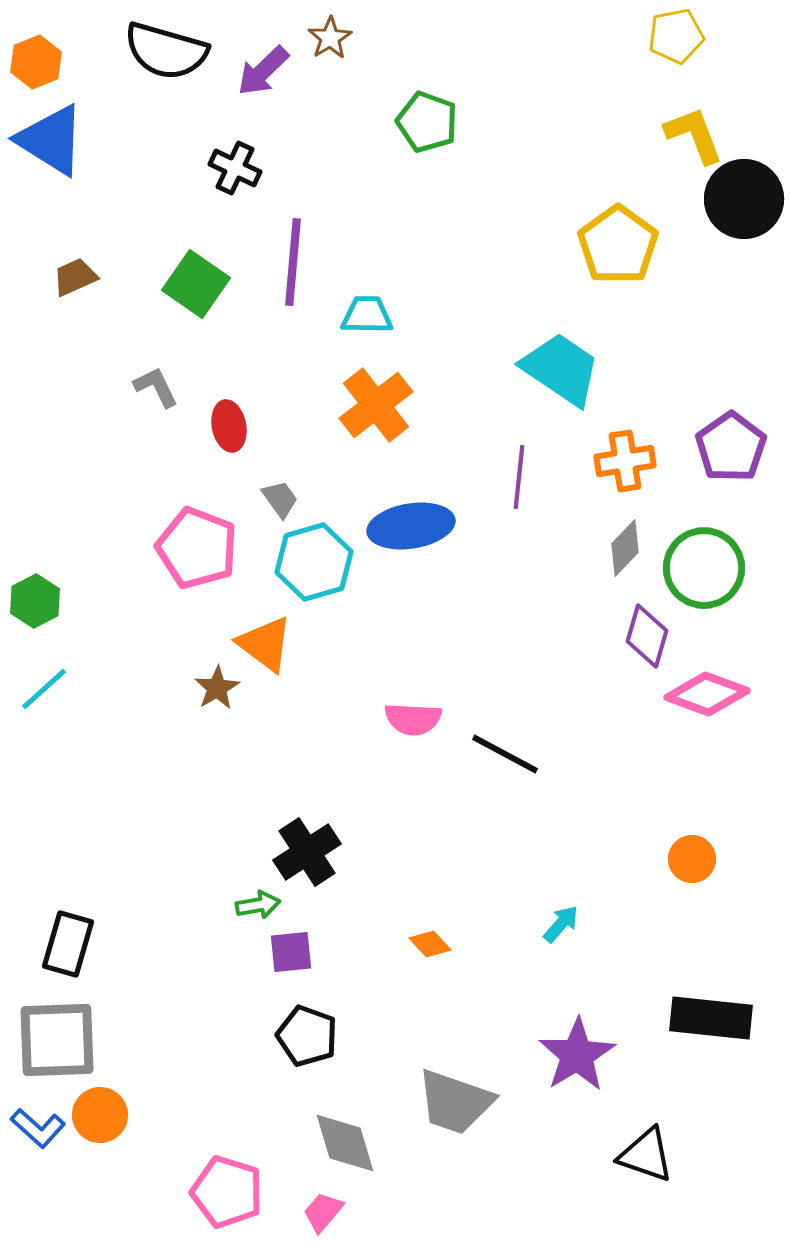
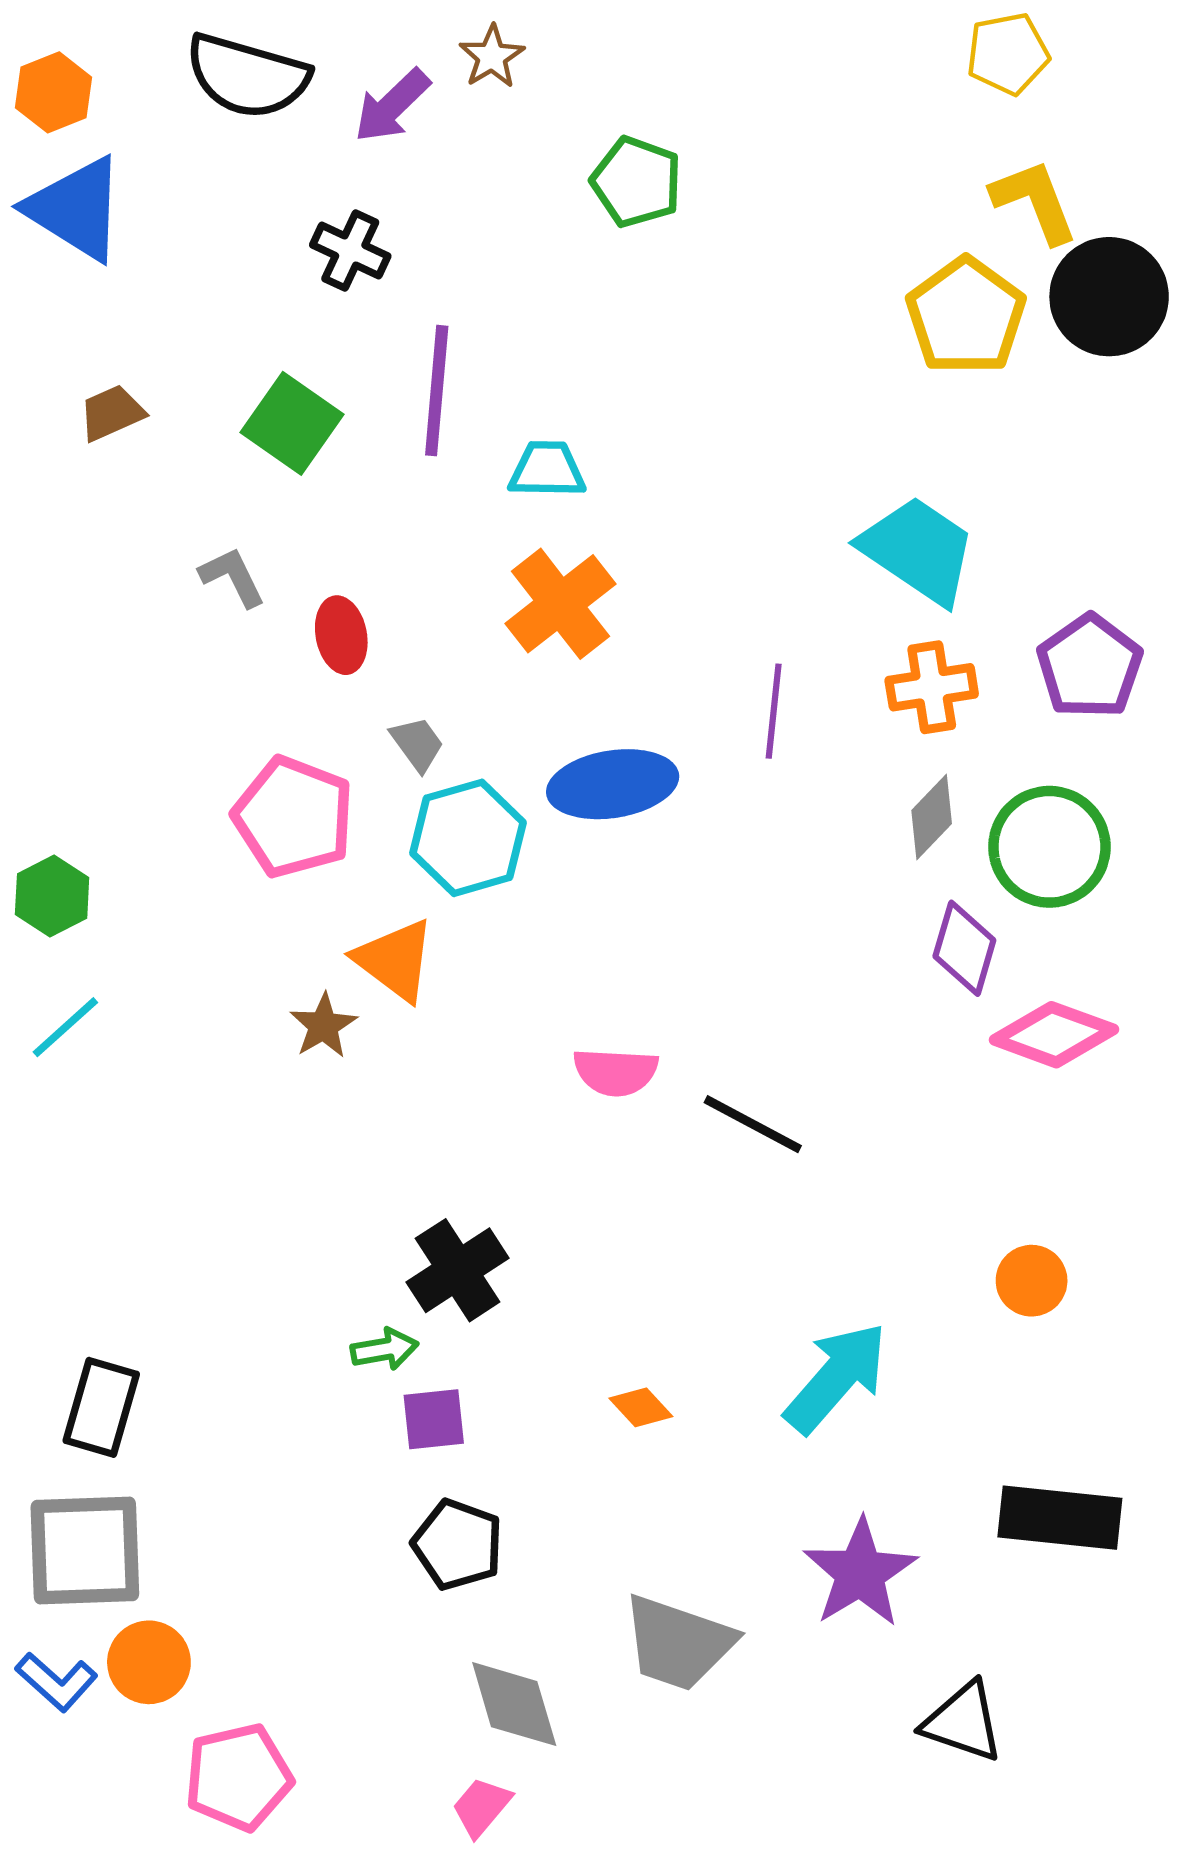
yellow pentagon: (618, 245) -> (966, 316), moved
cyan trapezoid: (561, 369) -> (918, 550), moved
cyan arrow: (561, 924) -> (836, 1378), size x2.0
pink pentagon: (227, 1192) -> (238, 1777), moved, turned -30

